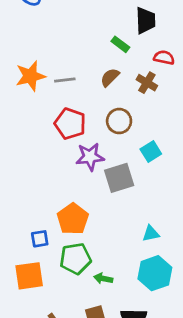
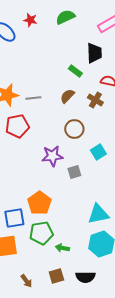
red pentagon: (70, 124) -> (17, 126), moved, turned -30
gray square: (119, 178) -> (74, 172), size x0.6
cyan triangle: (151, 233) -> (98, 214), size x1.6
blue square: (40, 239) -> (14, 218), size x1.5

